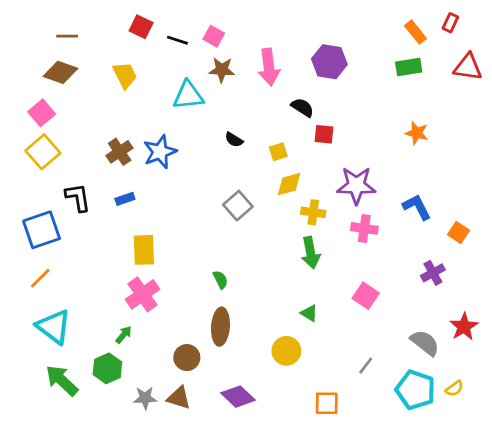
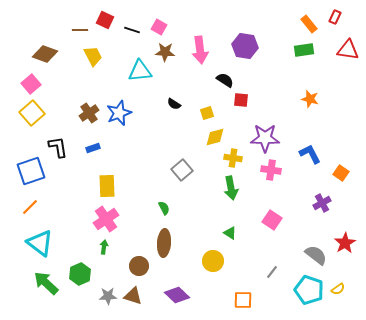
brown line: (67, 36) -> (80, 30), moved
gray square: (238, 206) -> (182, 170), moved
green arrow: (124, 335) -> (104, 247), moved, turned -32

